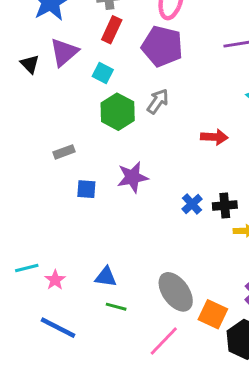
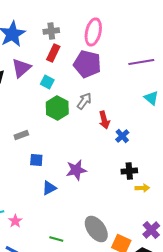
red arrow: (214, 137) -> (104, 120), moved, turned 72
purple star: (132, 177) -> (76, 170), moved
blue cross: (192, 204) -> (122, 136), moved
blue triangle: (106, 277) -> (49, 188), moved, turned -35

